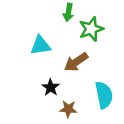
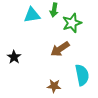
cyan triangle: (40, 45) -> (32, 15), moved
black star: (51, 87) -> (14, 57), moved

